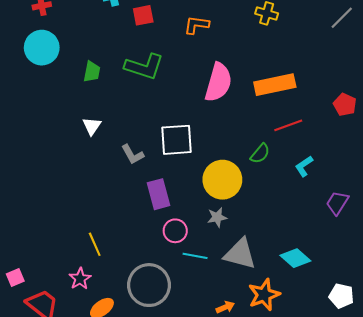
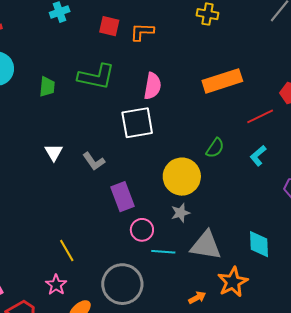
red square: (143, 15) -> (109, 26), moved, turned 30
pink semicircle: (218, 82) -> (153, 86), moved, size x0.7
red line: (288, 125) -> (260, 116), moved
white triangle: (92, 126) -> (54, 152), moved
white square: (176, 140) -> (137, 123), moved
cyan diamond: (295, 258) -> (259, 244), turned 52

